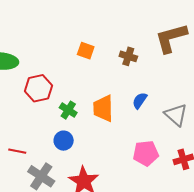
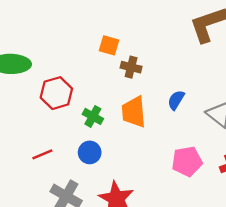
brown cross: (128, 56) -> (131, 67), moved
red line: (17, 151) -> (42, 154), moved, turned -30

